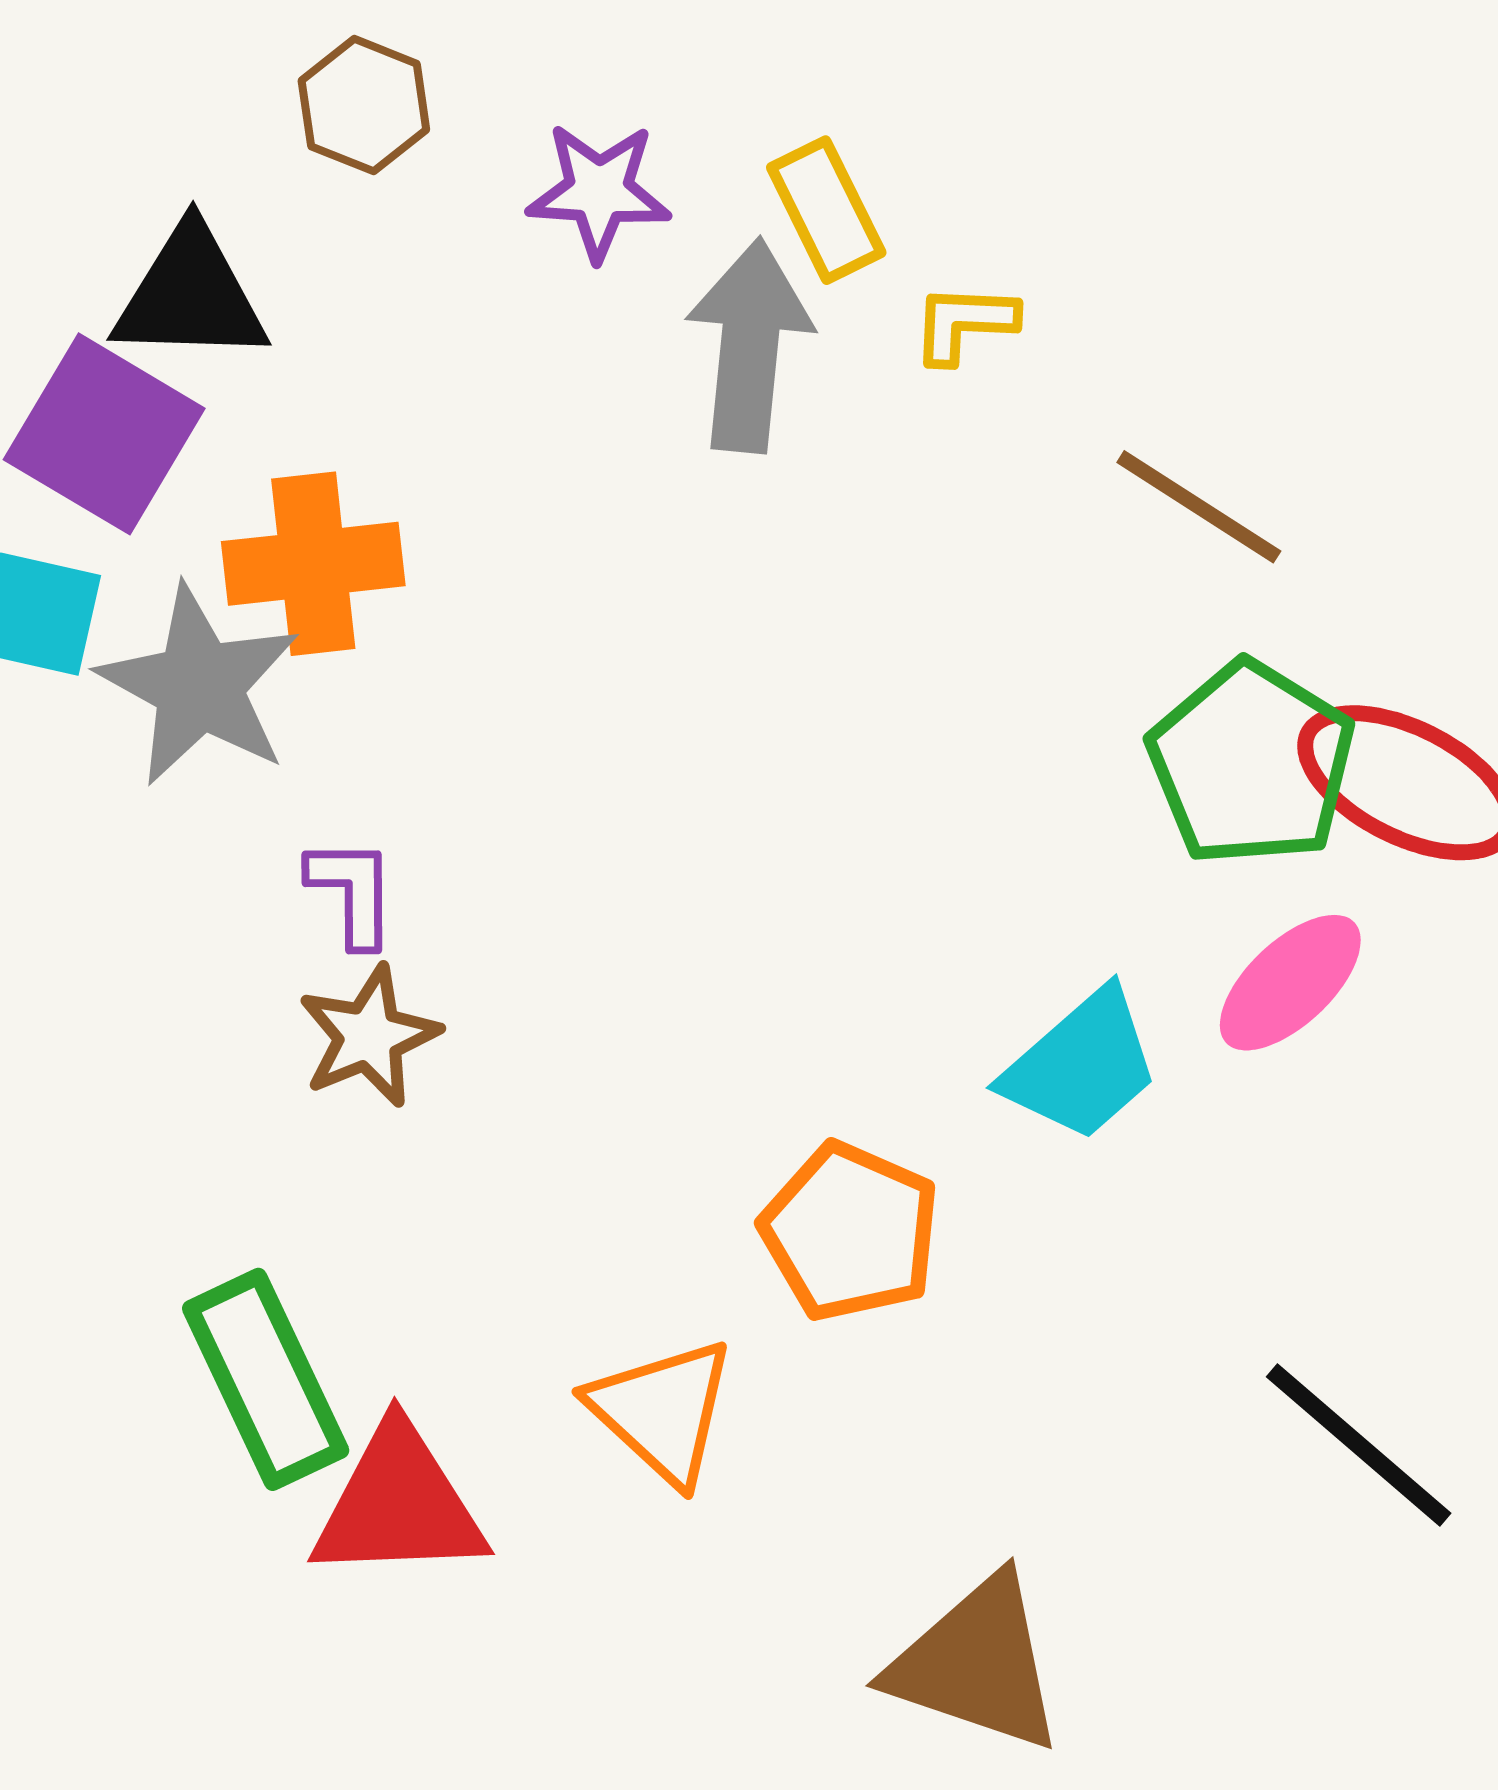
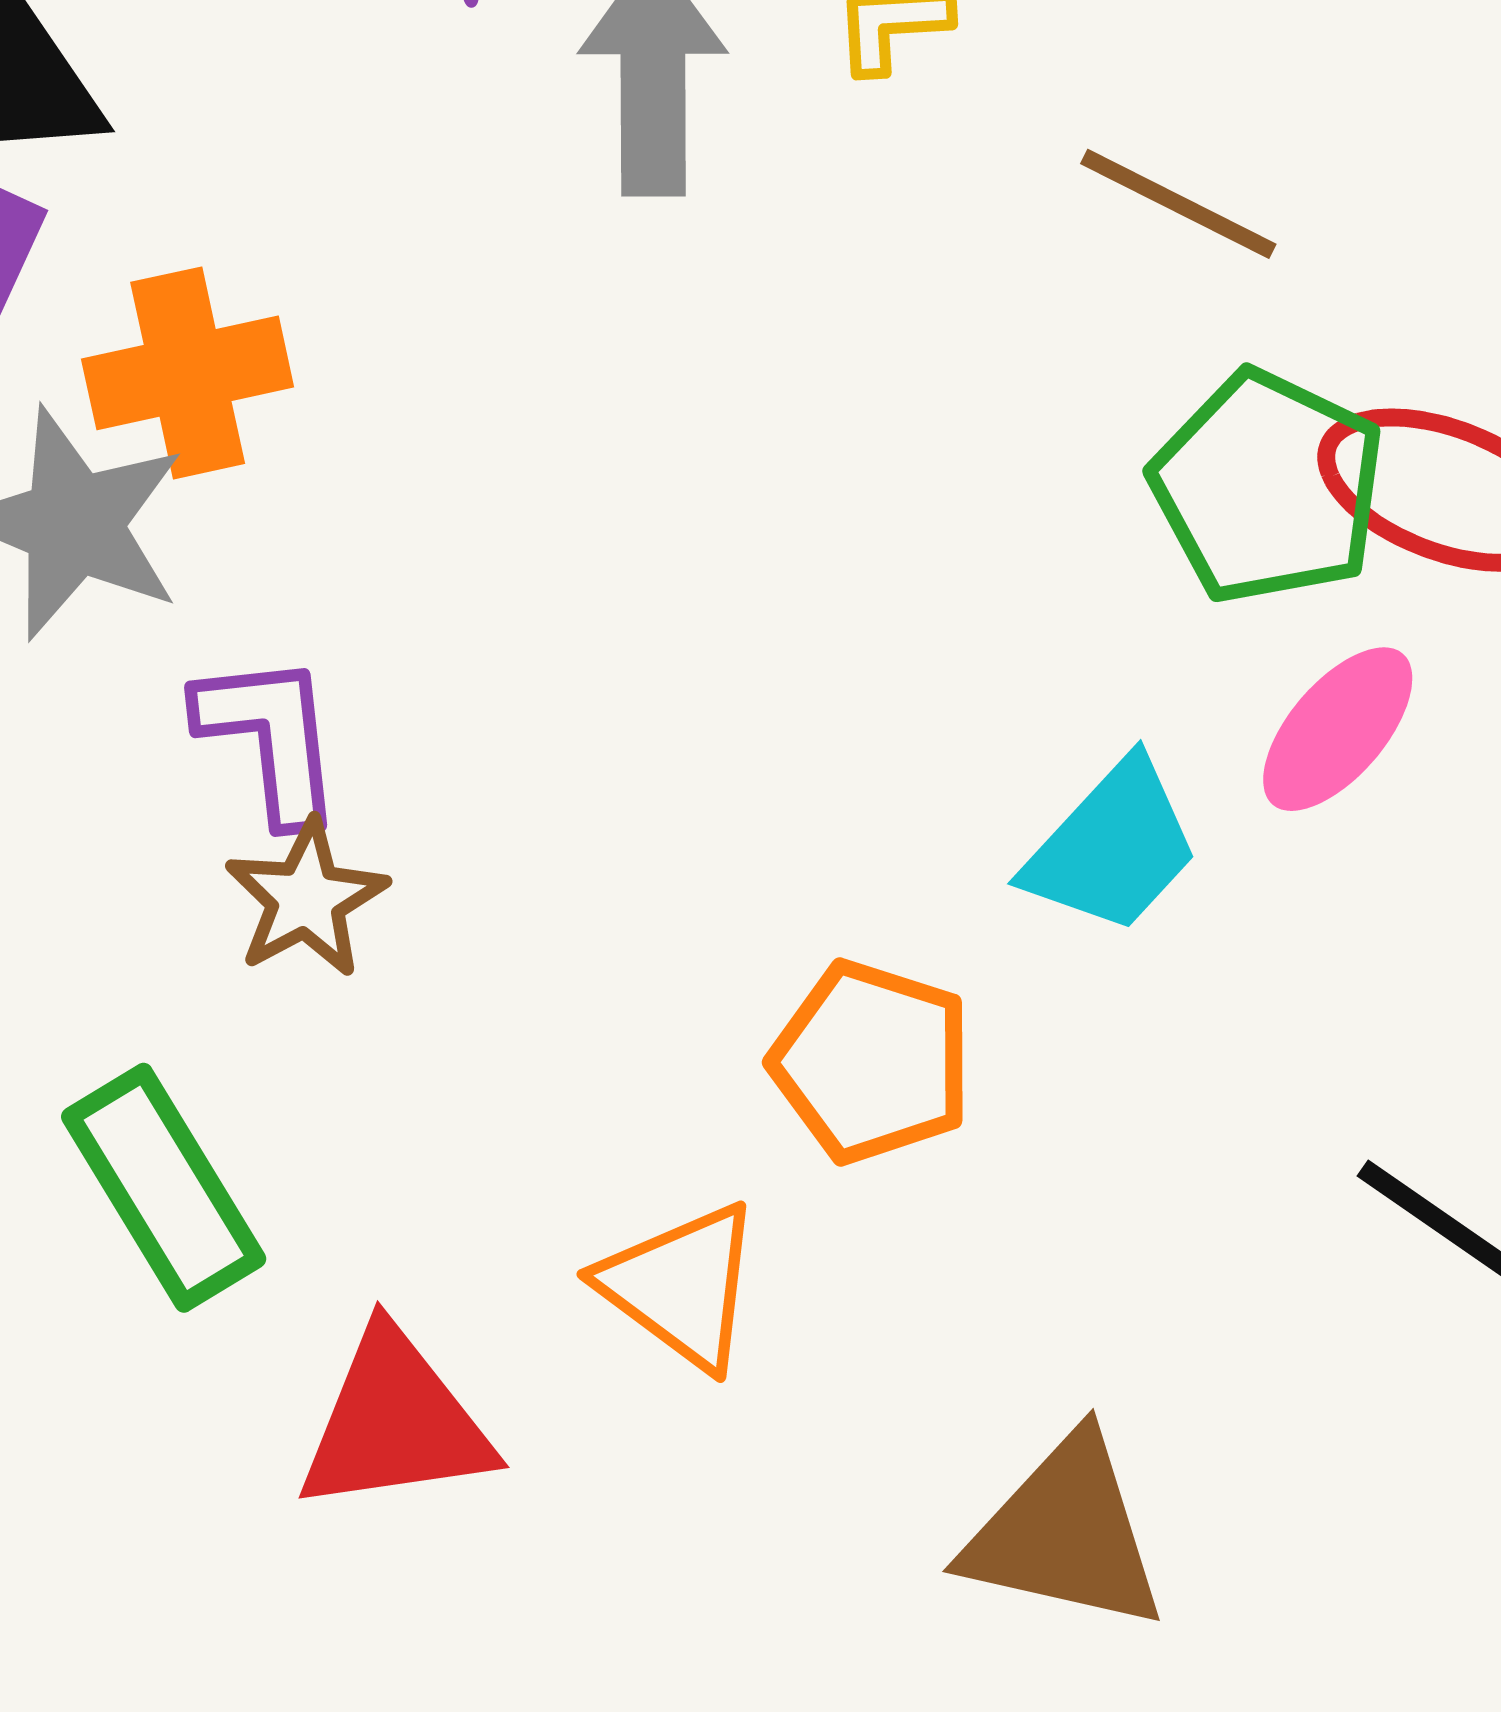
purple L-shape: (352, 892) -> (270, 738), size x1.4
green rectangle: (266, 1379) -> (164, 1188), moved

